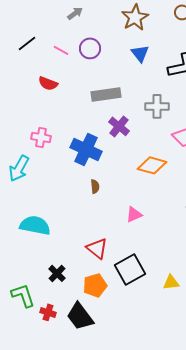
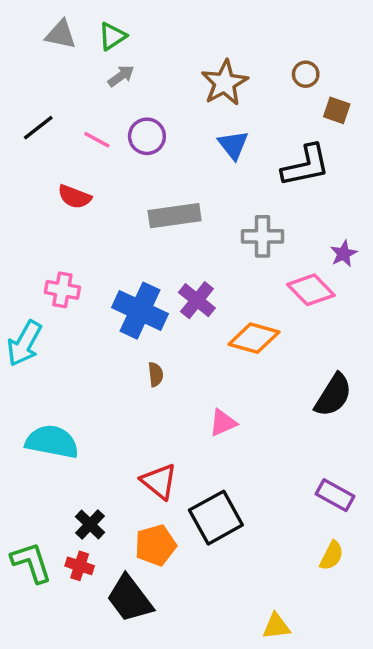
purple cross: (119, 126) -> (197, 300), moved
yellow triangle: (171, 282) -> (276, 626), moved
red cross: (48, 312) -> (80, 566), moved

